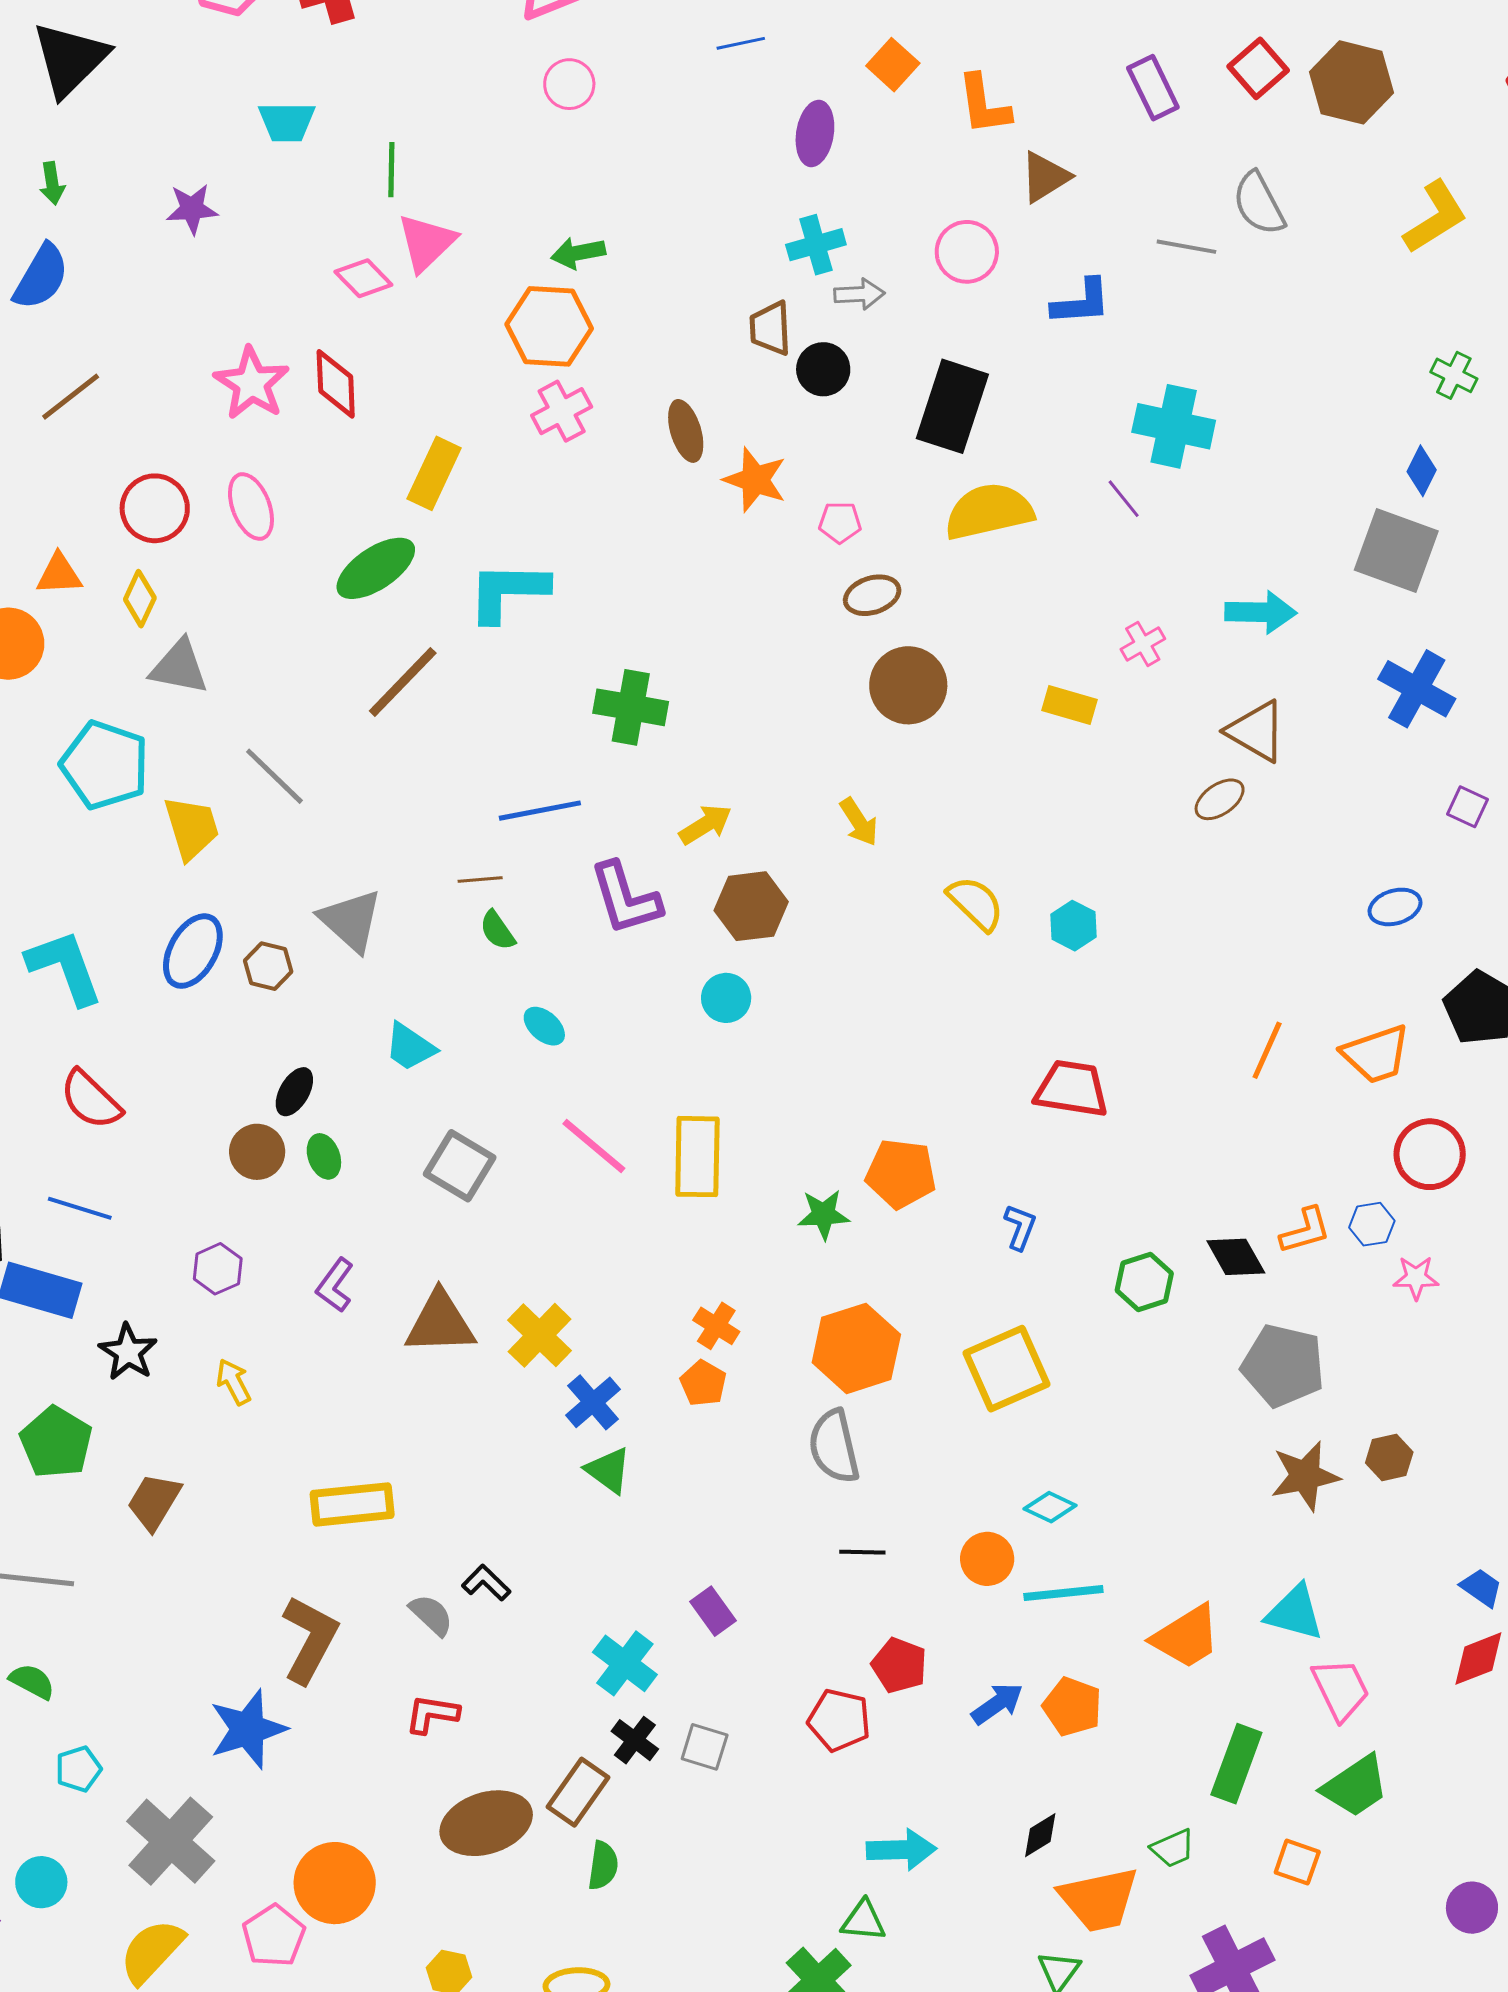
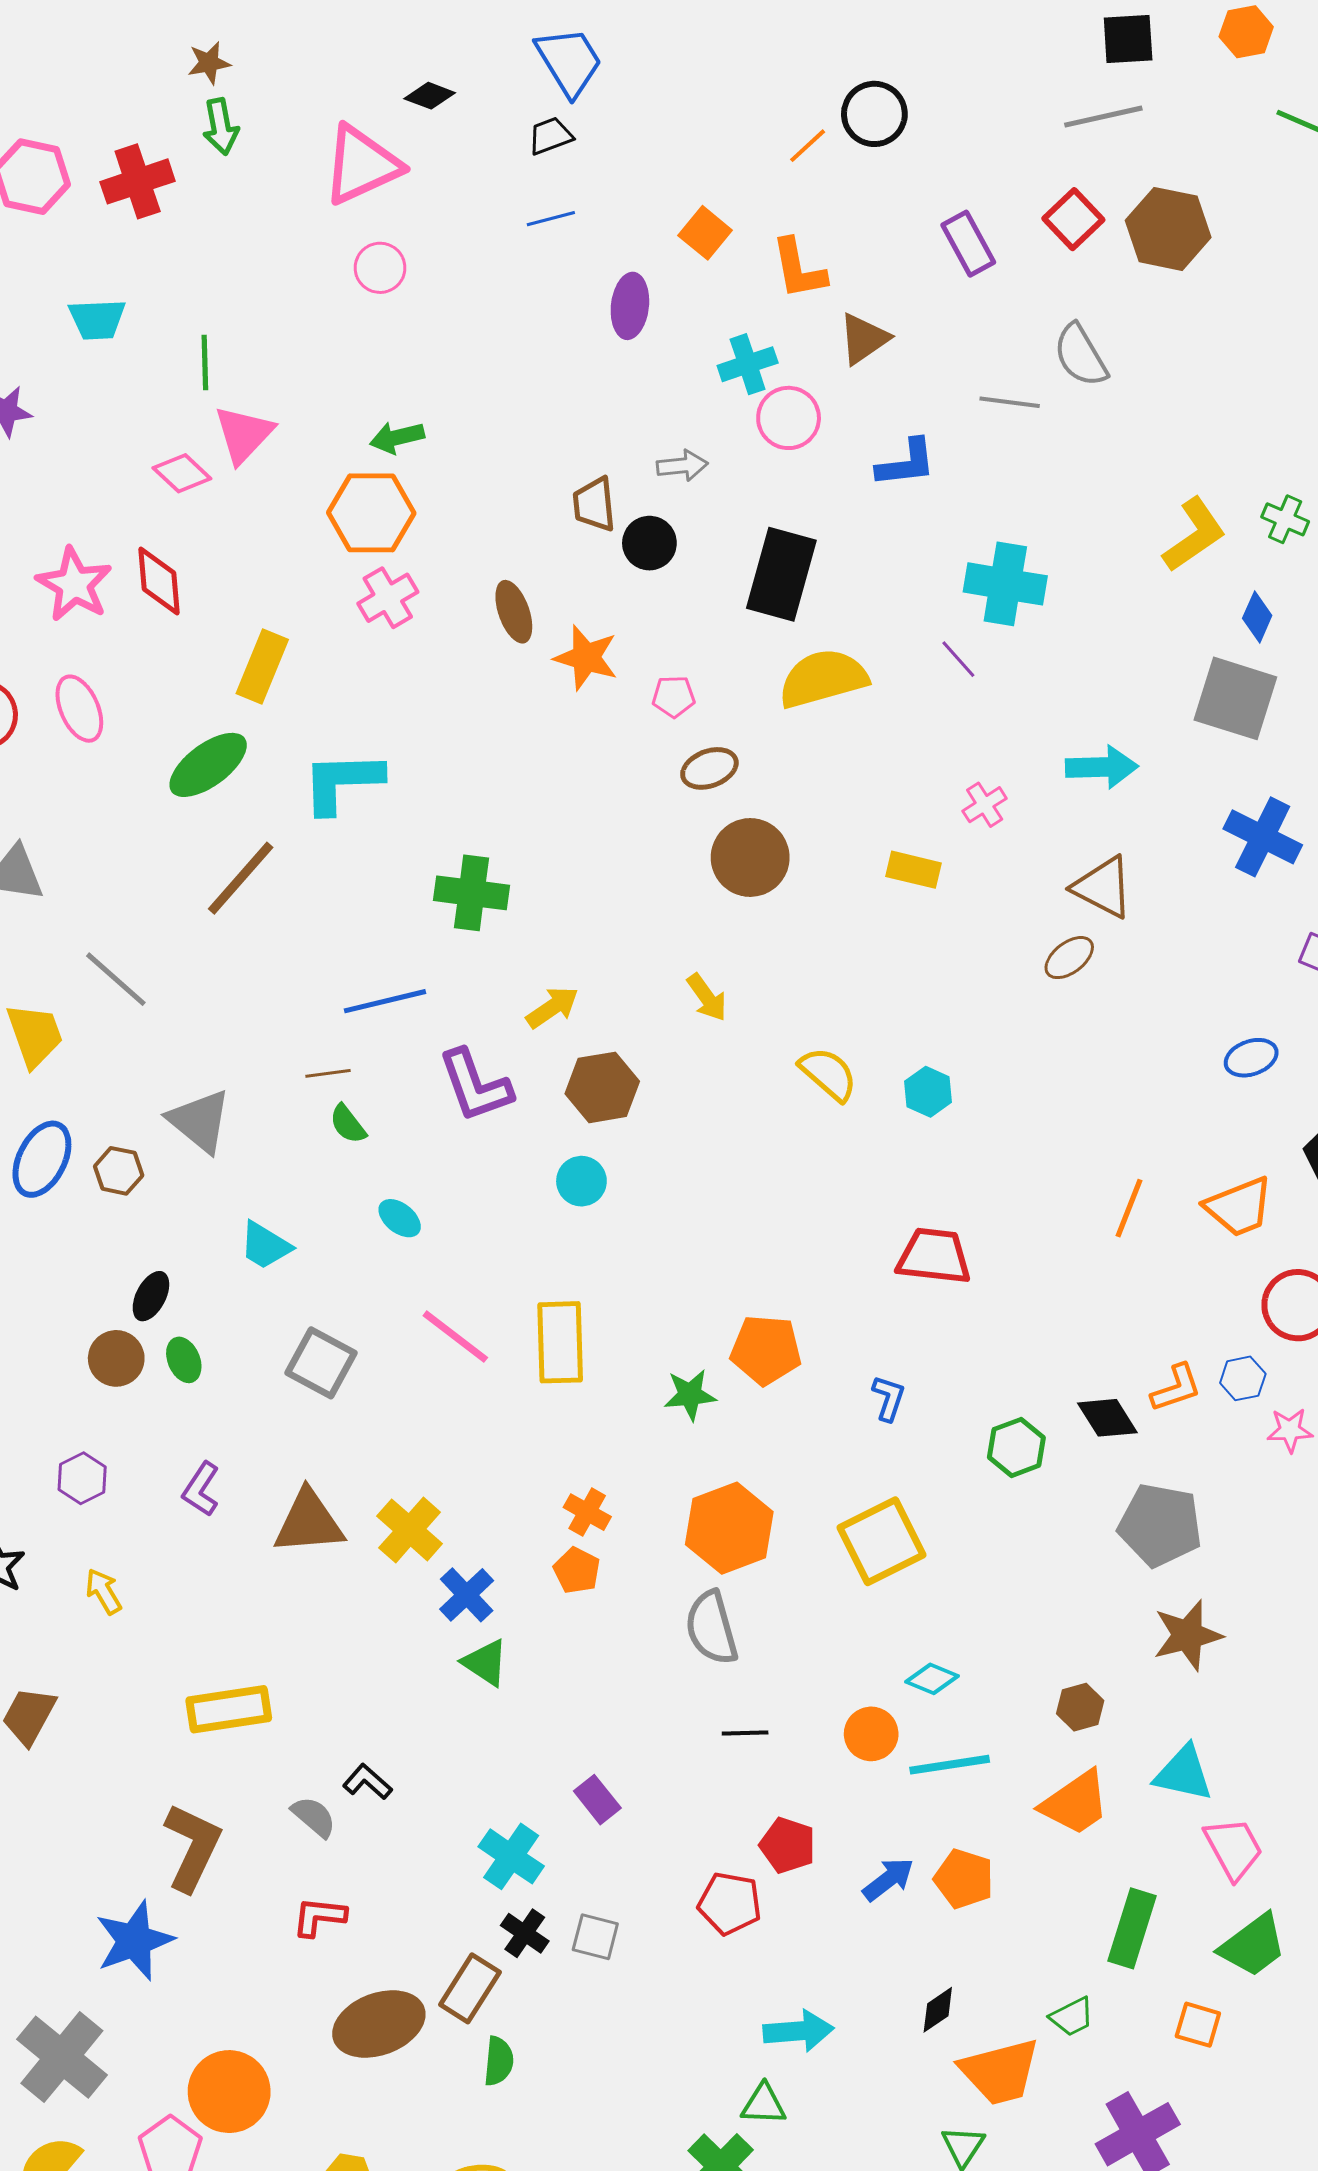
yellow L-shape: (1435, 217) -> (1194, 535), moved
cyan cross: (816, 245) -> (748, 364), moved
brown hexagon: (1389, 1457) -> (1080, 1707), moved

